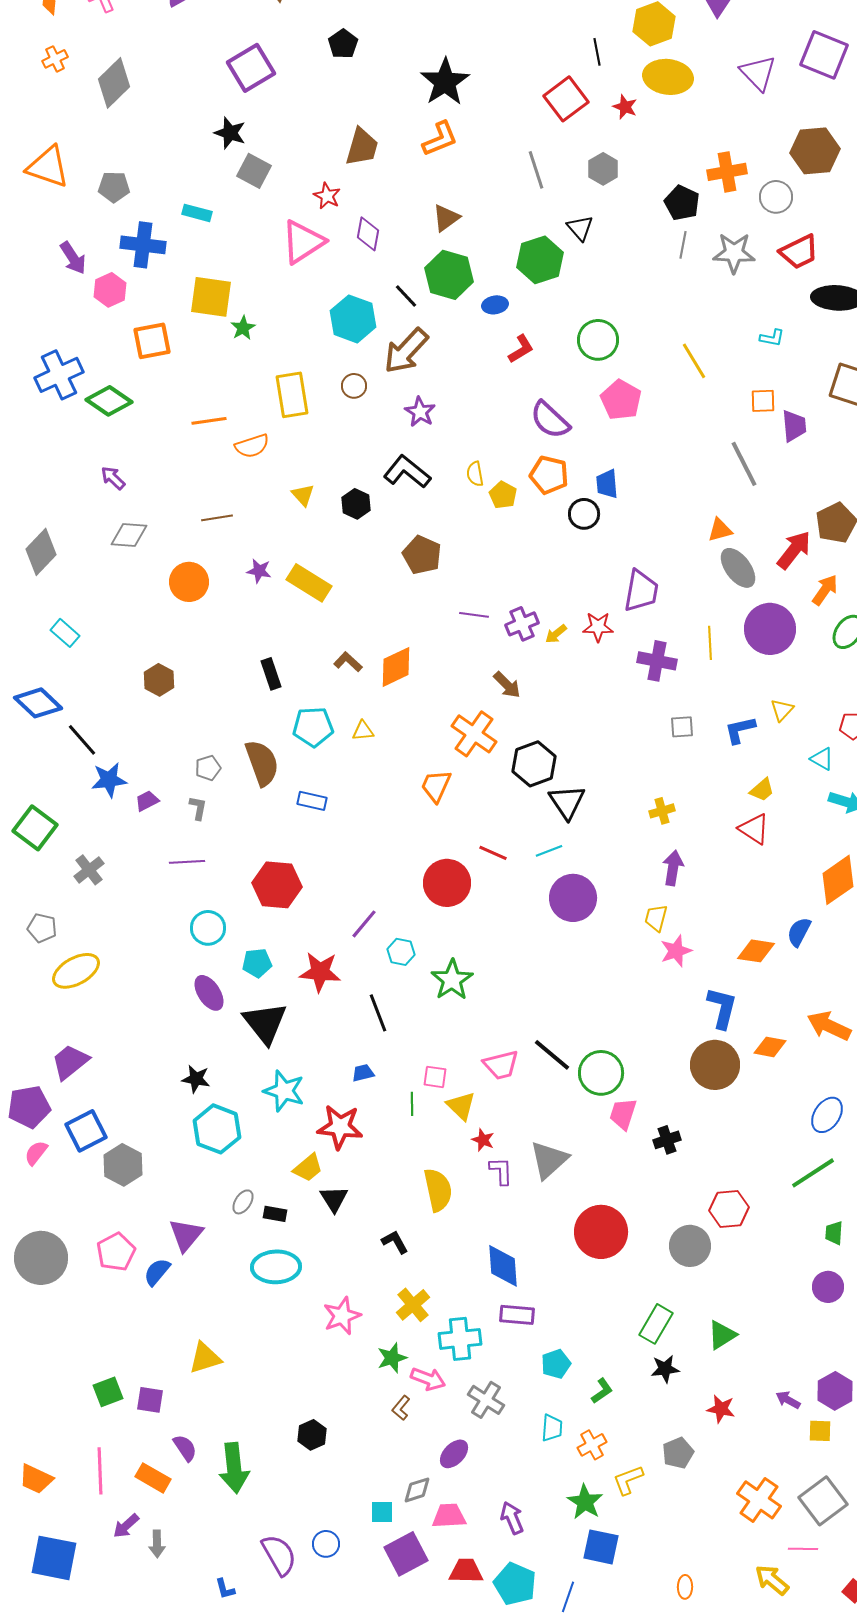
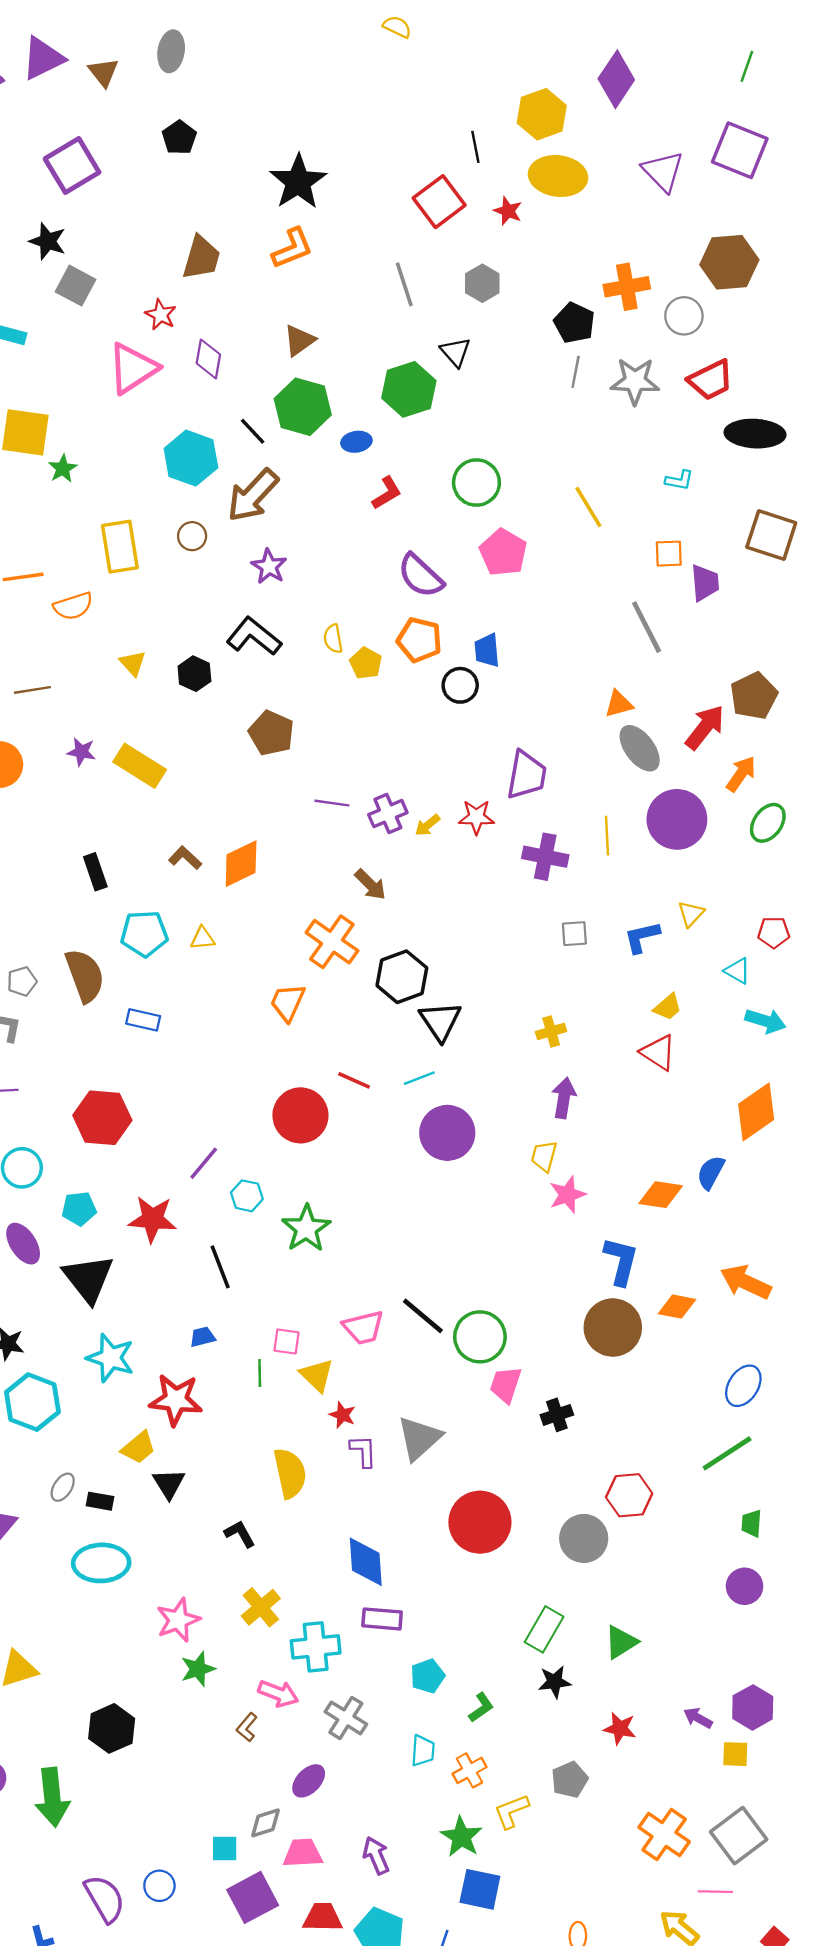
green star: (392, 1358) -> (198, 1669), moved
black hexagon: (312, 1435) -> (112, 1728), moved, size x1.4

